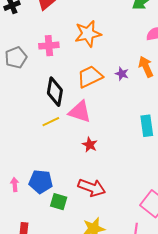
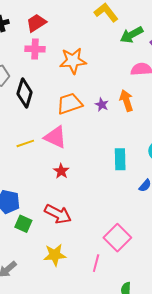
pink cross: (49, 46) -> (35, 49), moved
black diamond: (55, 92) -> (25, 93), moved

